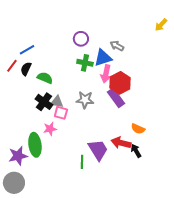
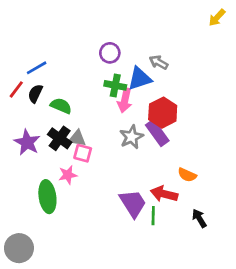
yellow arrow: (161, 25) -> (217, 18), moved
pink arrow: (106, 74) -> (125, 100), moved
gray star: (85, 100) -> (132, 137), moved, turned -30
black arrow: (136, 151) -> (199, 218), moved
purple star: (18, 156) -> (27, 142), moved, turned -30
green line: (82, 162) -> (153, 216), moved

